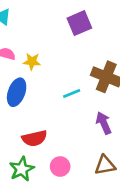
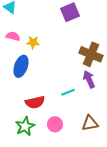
cyan line: (72, 93) -> (68, 92), moved
purple arrow: (104, 123) -> (89, 79), moved

